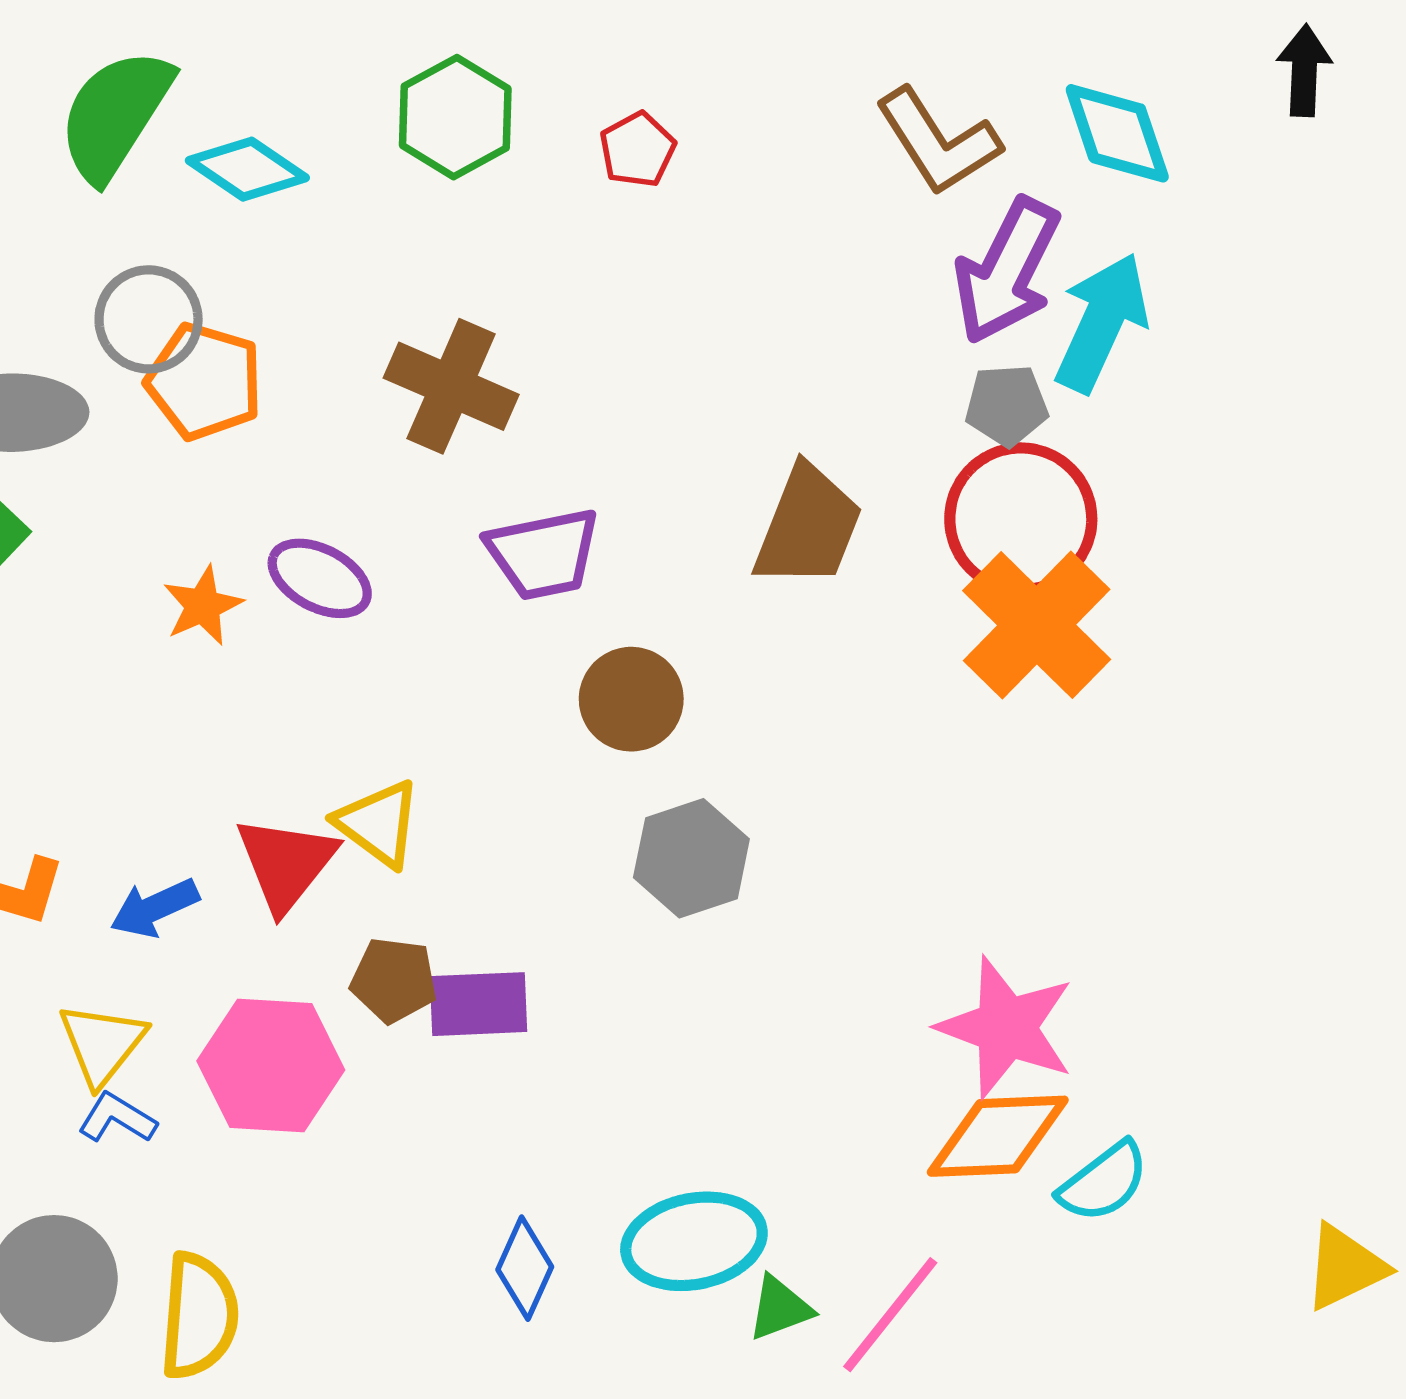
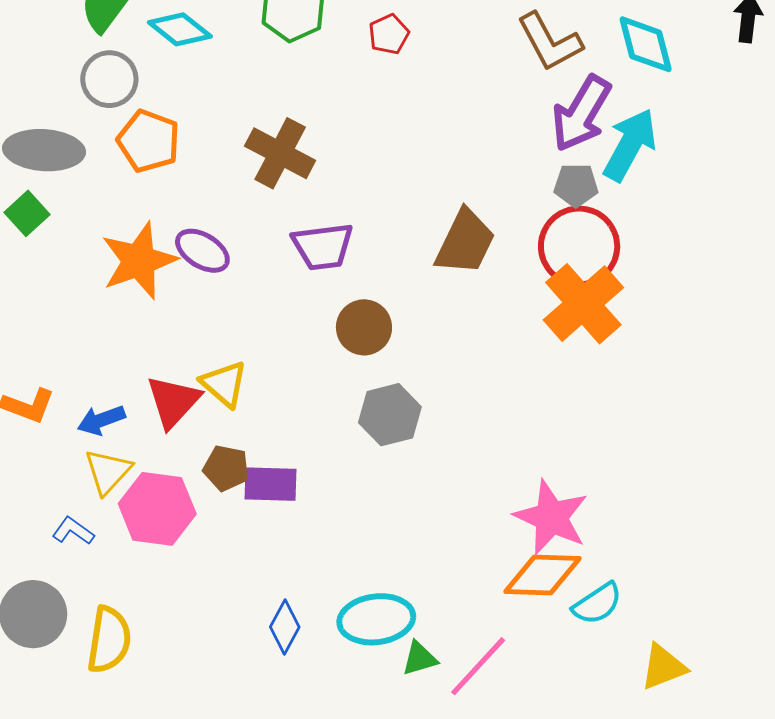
gray circle: (149, 319) -> (109, 79), moved
orange star: (203, 606) -> (139, 261), size x1.8
yellow triangle: (102, 1044) -> (108, 471), moved
yellow triangle: (1345, 1267) -> (663, 667), moved

